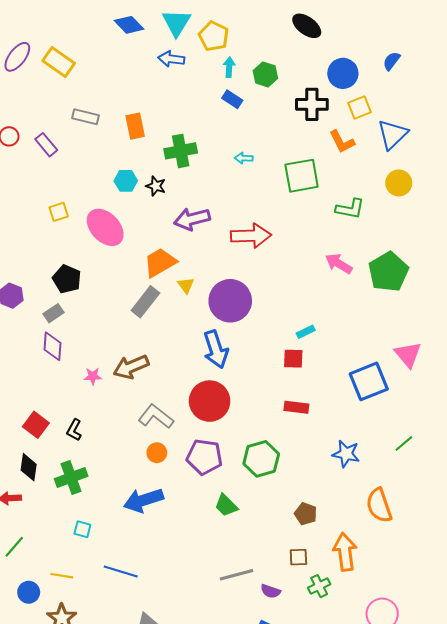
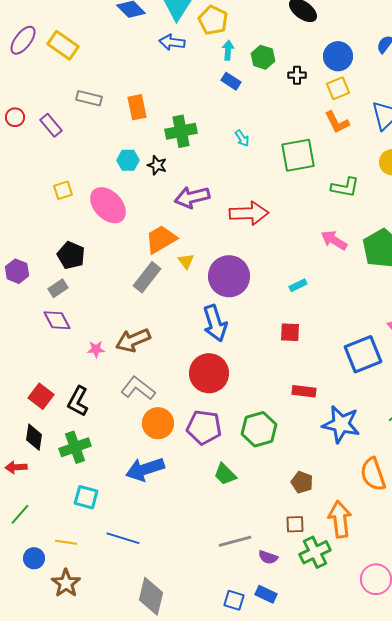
black cross: (312, 104) -> (297, 75), moved, size x0.6
yellow square: (359, 107) -> (338, 88), moved
cyan arrow: (244, 158) -> (242, 138), turned -126
cyan rectangle: (306, 332) -> (298, 285), moved
purple diamond: (52, 346) -> (57, 320), turned -32
red rectangle: (296, 407) -> (304, 391), moved
gray L-shape: (156, 417) -> (138, 388), moved
black L-shape: (74, 430) -> (78, 401), size x1.4
orange circle: (157, 453) -> (158, 423), size x1.6
blue star: (346, 454) -> (341, 424), size x1.4
cyan square: (82, 529) -> (86, 497), size x1.4
green cross: (319, 586) -> (315, 552), size x1.4

